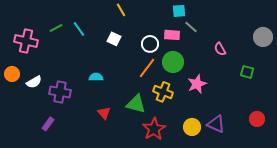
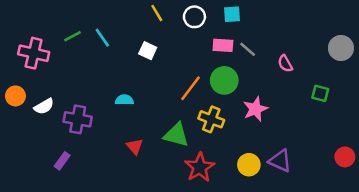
gray line: (191, 27) -> (248, 49), moved
white circle: (150, 44) -> (194, 17), moved
red circle: (257, 119) -> (345, 157), moved

